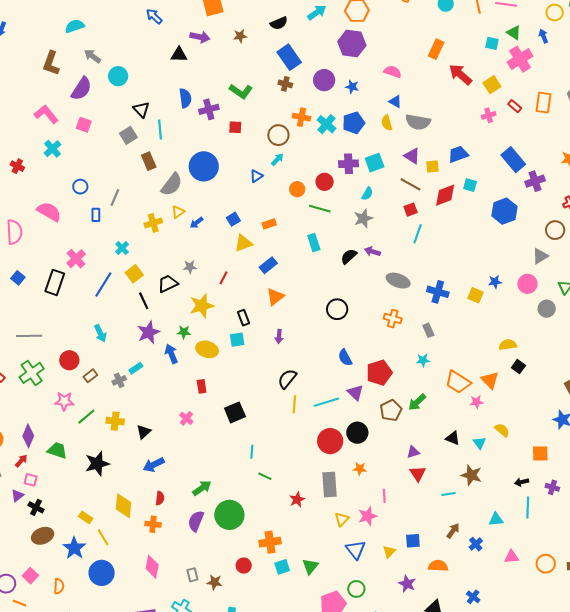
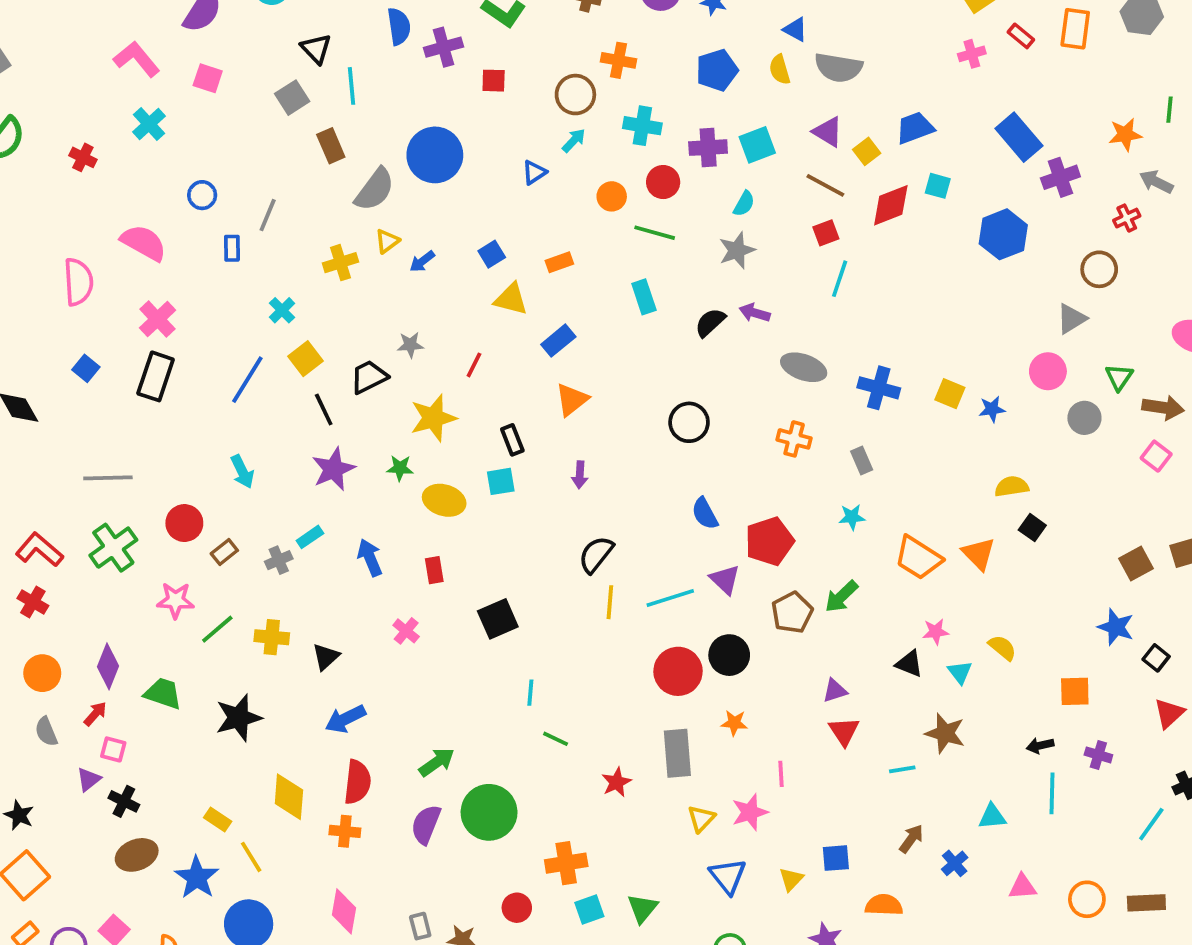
cyan cross: (327, 124) -> (642, 126), moved, turned -30
yellow square: (432, 167) -> (867, 151), turned -32
yellow triangle: (243, 243) -> (511, 299), turned 36
pink cross: (76, 259) -> (158, 319), moved
blue star: (495, 282) -> (992, 409), moved
blue arrow: (171, 354) -> (370, 558), moved
pink star: (476, 402) -> (936, 632), moved
red semicircle: (160, 498) -> (357, 782), size x1.6

